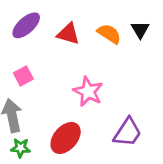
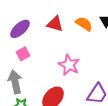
purple ellipse: (26, 25) -> (20, 29), moved

